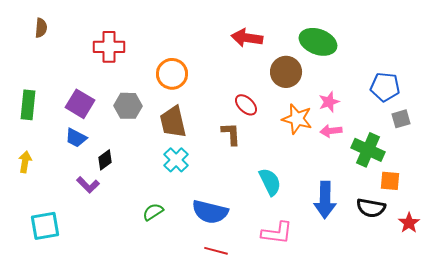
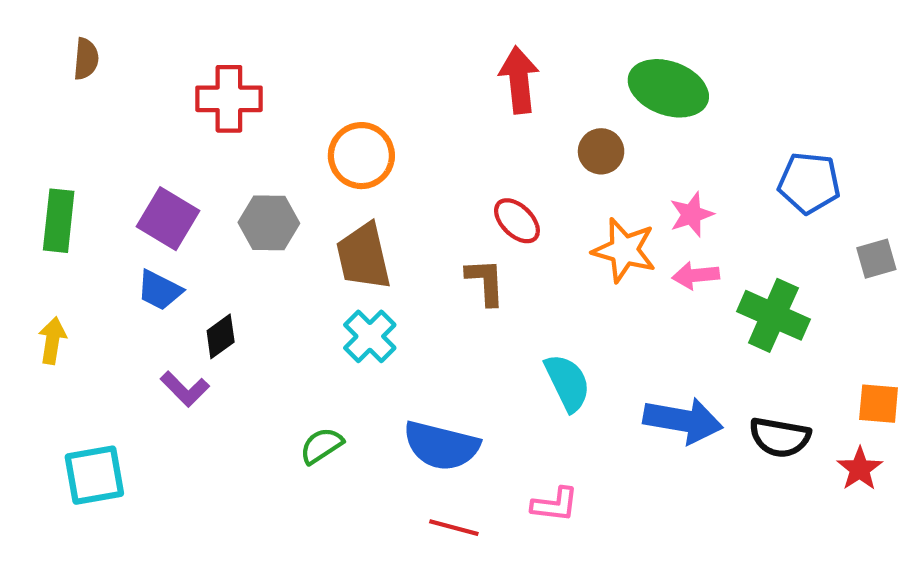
red arrow: (247, 38) -> (519, 80), turned 76
brown circle: (286, 72) -> (601, 151), size x0.7
gray square: (401, 119) -> (876, 259), moved
orange square: (390, 181) -> (879, 404), moved
blue arrow: (325, 200) -> (683, 420), turned -81
pink L-shape: (277, 233) -> (555, 505), moved, size x0.7

